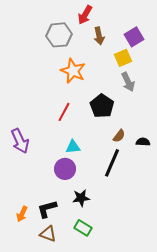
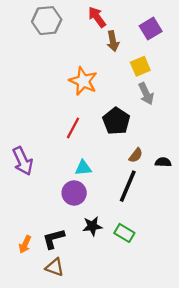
red arrow: (85, 15) -> (97, 17), turned 114
gray hexagon: (59, 35) -> (47, 21), moved
purple square: (134, 37) -> (151, 29), moved
green rectangle: (83, 228) -> (124, 233), moved

